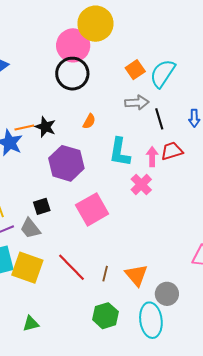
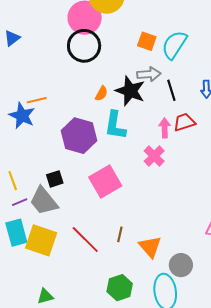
orange square: (135, 70) -> (147, 41), turned -36
black star: (45, 127) -> (130, 91), moved, size x1.4
cyan L-shape: (120, 152) -> (115, 125), moved
gray trapezoid: (30, 228) -> (44, 201), size x1.4
brown line: (105, 274) -> (120, 234), moved

